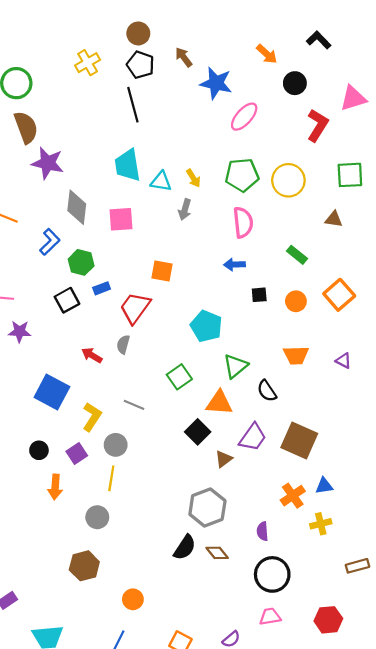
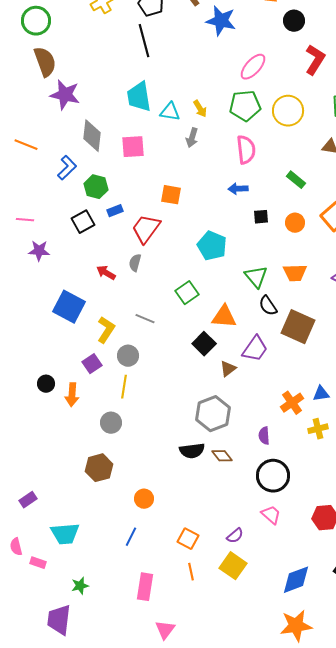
pink ellipse: (244, 117) -> (253, 67), moved
green triangle: (235, 366) -> (256, 277), moved, turned -30
brown square: (299, 441) -> (298, 327), moved
black circle: (39, 450) -> (46, 384), moved
black semicircle: (185, 547) -> (192, 451), turned 50
pink trapezoid: (270, 617) -> (271, 515), turned 50

